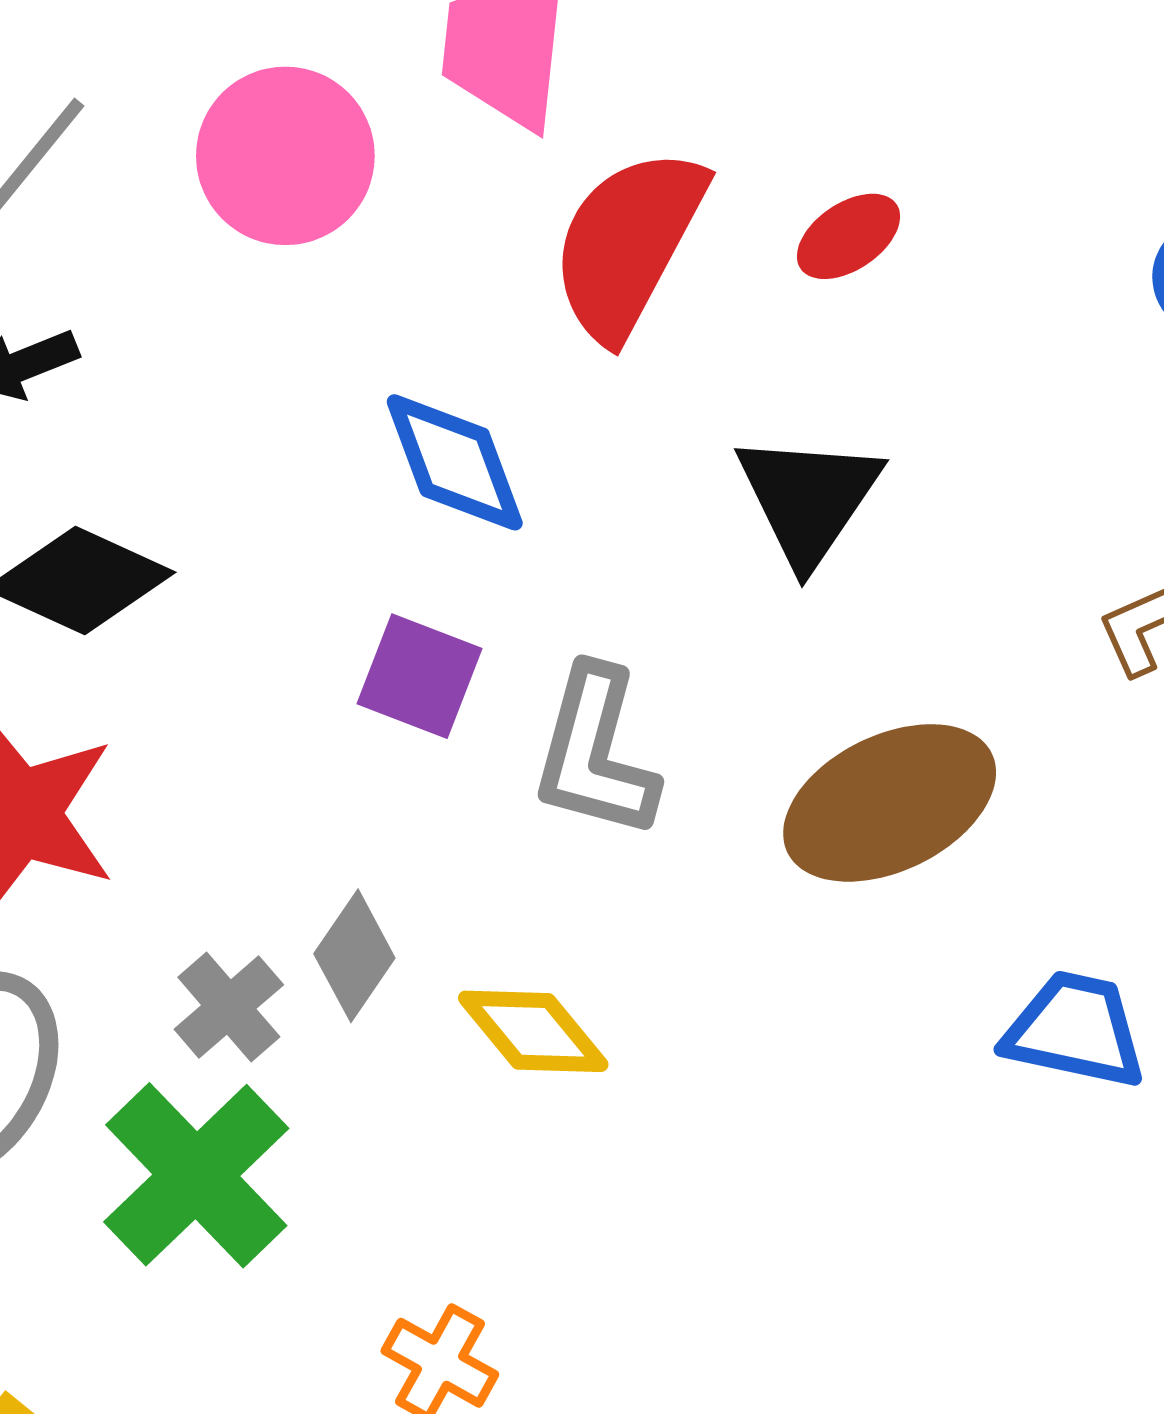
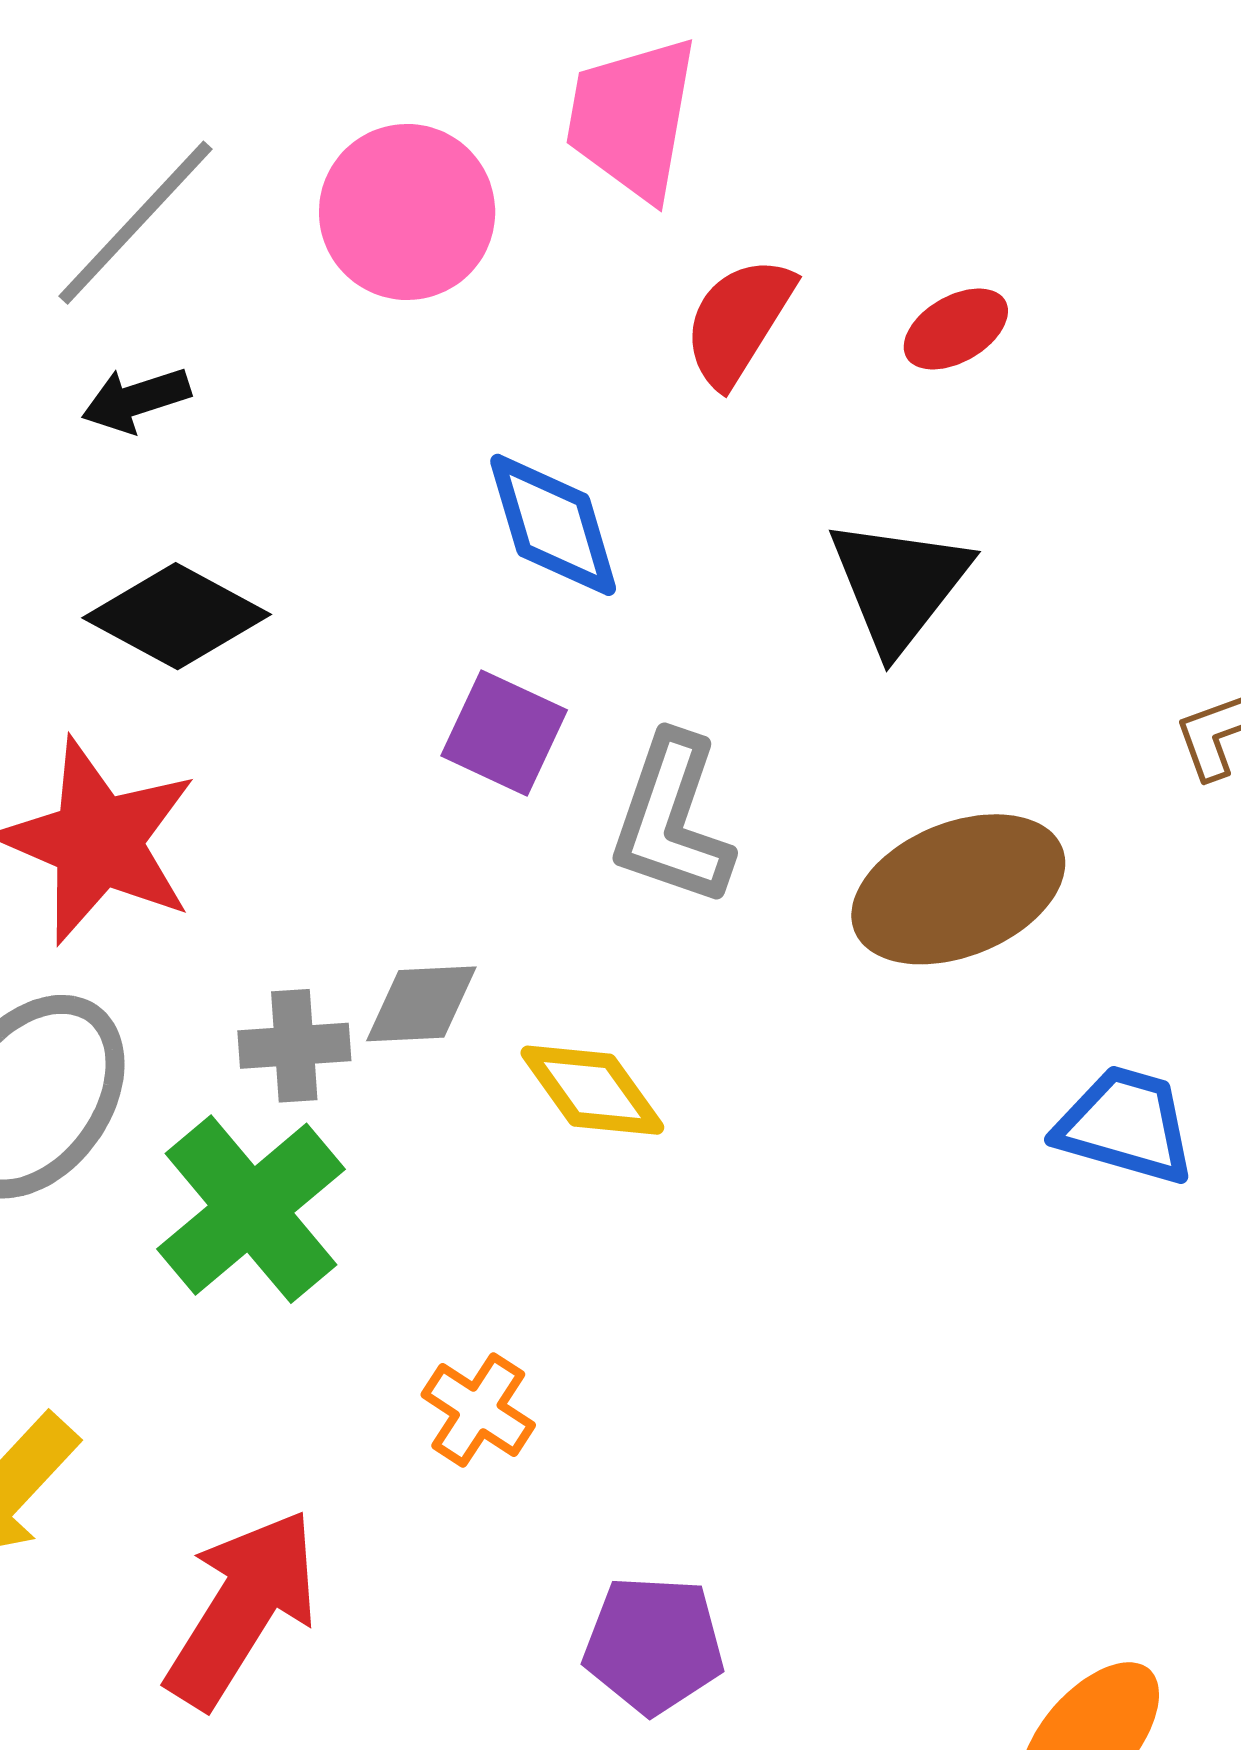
red semicircle: (628, 244) -> (738, 321), size x0.7
gray diamond: (354, 956) -> (421, 1004), turned 49
gray cross: (229, 1007) -> (294, 1046), turned 33

